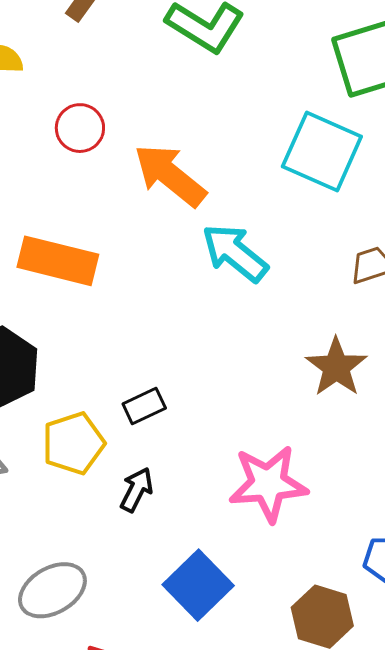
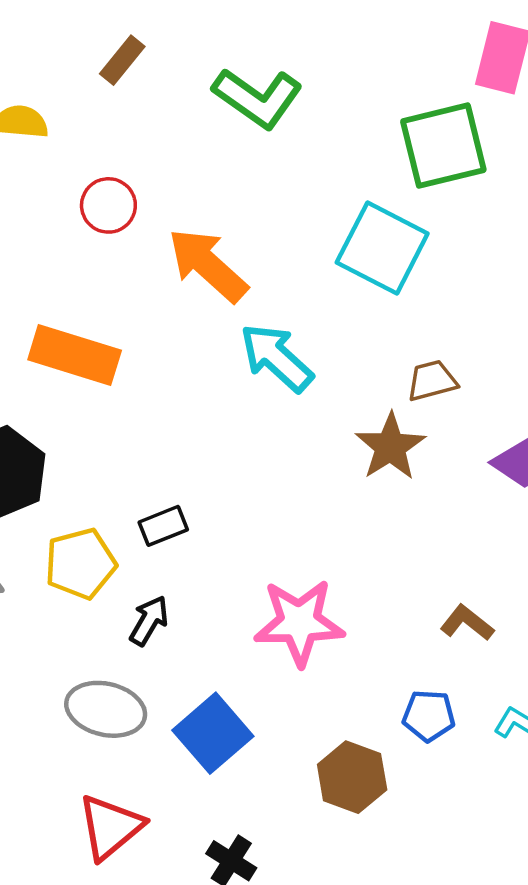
brown star: (336, 367) -> (390, 447), moved
gray ellipse: (52, 590) -> (106, 709), moved, turned 40

